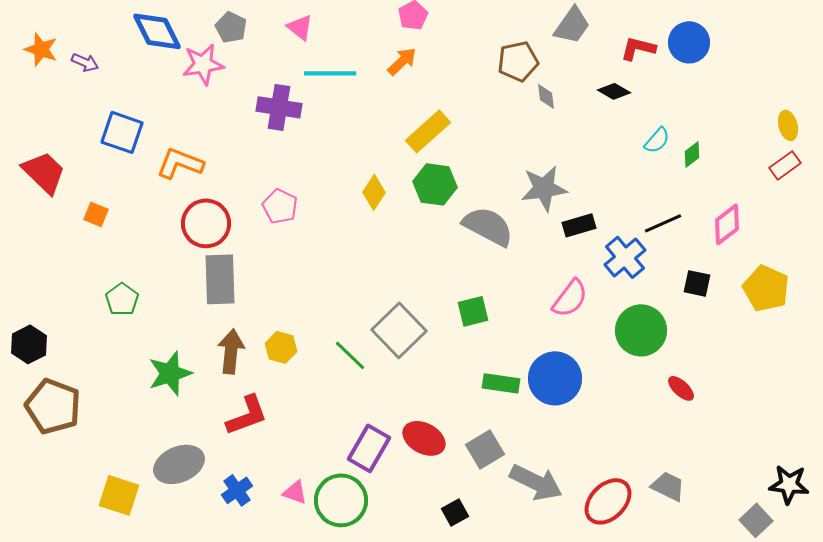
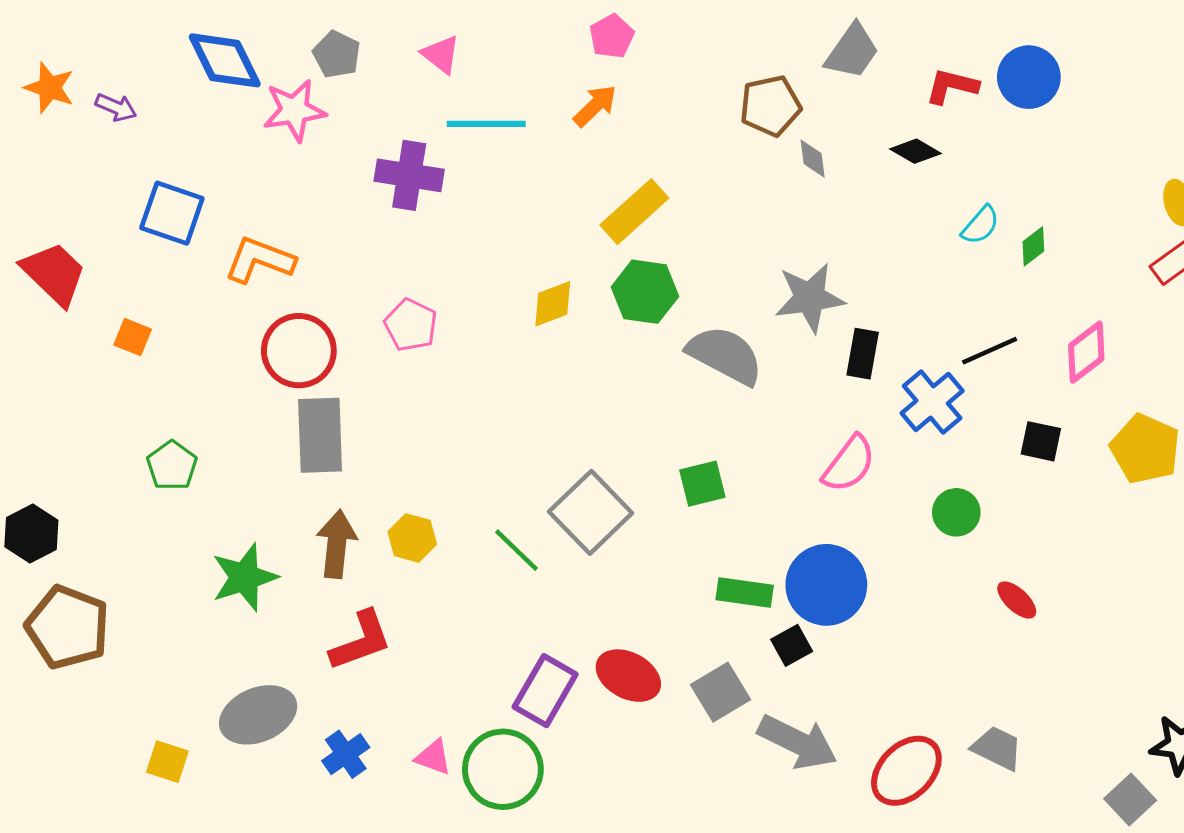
yellow diamond: (374, 192) -> (553, 304), turned 36
black rectangle: (579, 225) -> (863, 354), turned -64
green circle: (641, 330) -> (956, 512), size x0.6
yellow square: (119, 495) -> (167, 762), size x0.7
black square: (455, 512) -> (792, 645), moved

